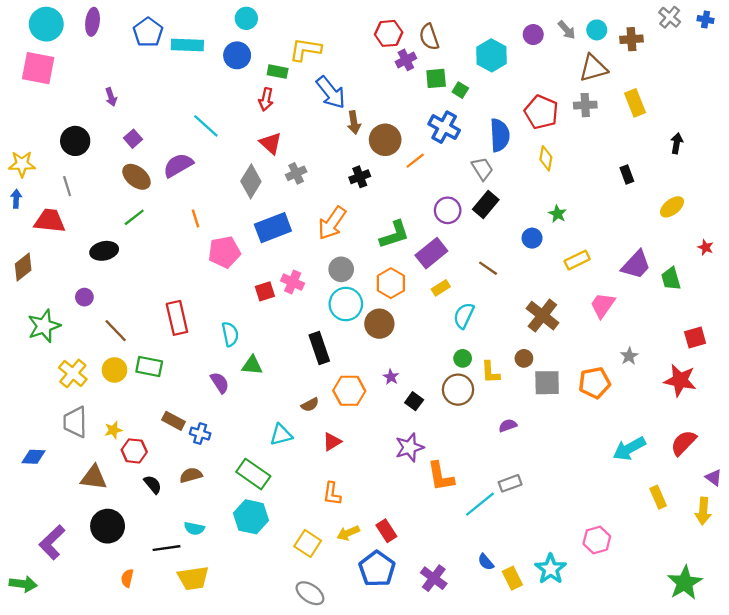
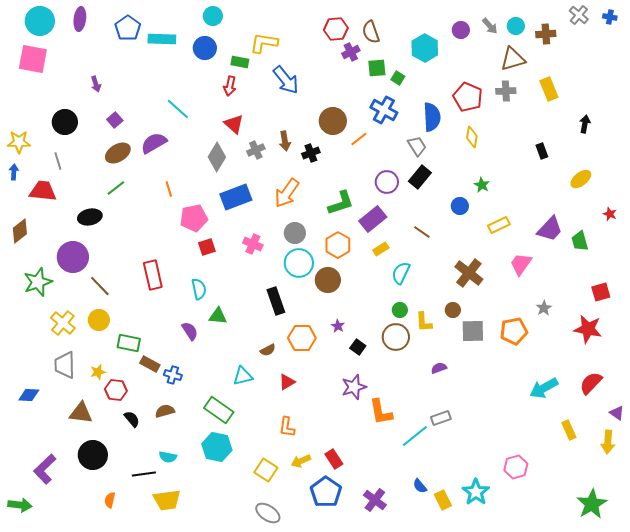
brown arrow: (354, 122) -> (285, 141), moved
brown ellipse: (136, 177) -> (118, 153), turned -70
red square: (265, 291) -> (207, 247), moved
purple circle: (84, 297) -> (73, 257), size x2.0
green rectangle: (149, 366) -> (129, 343), moved

